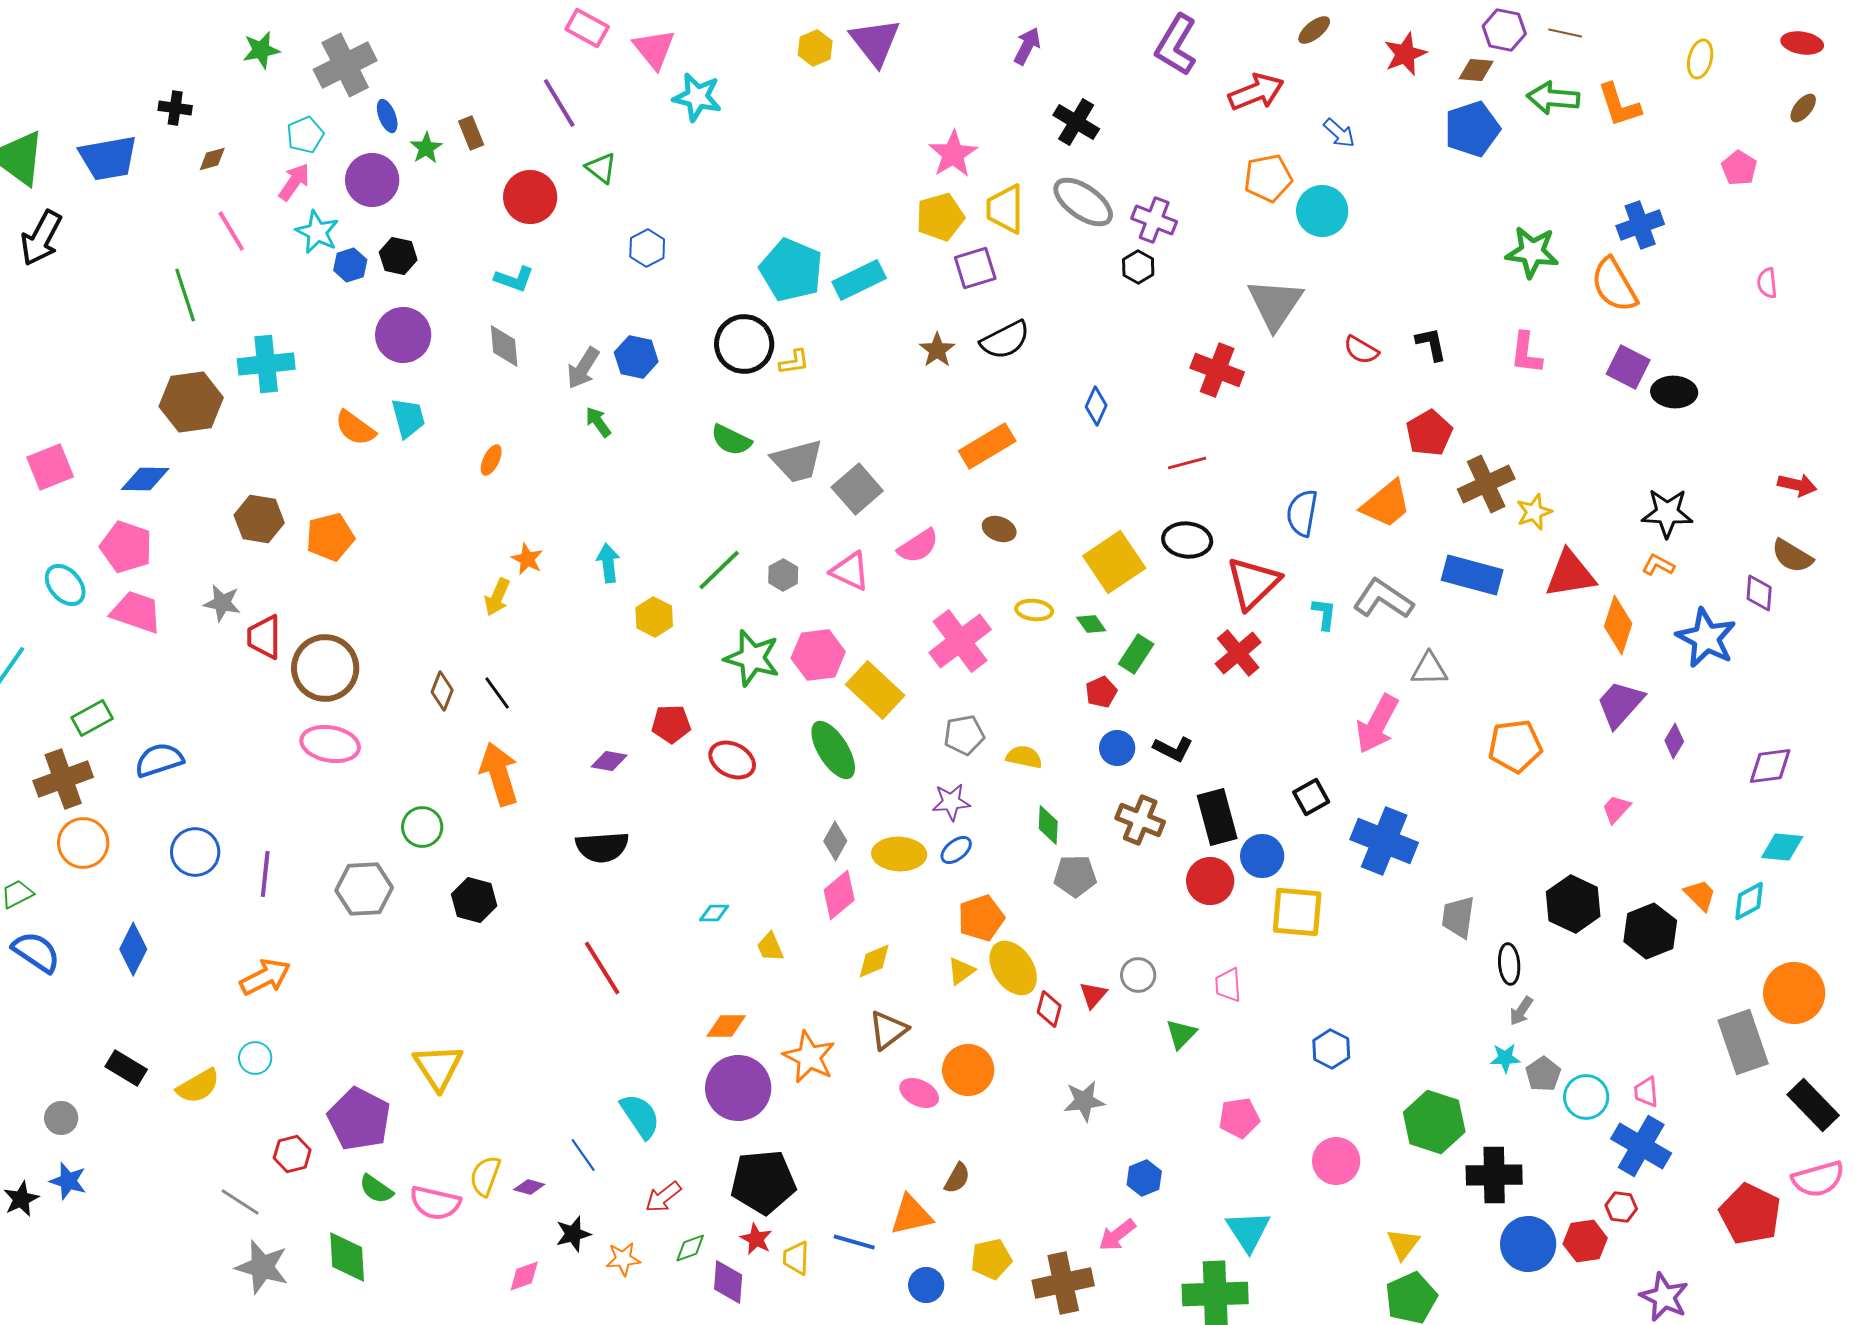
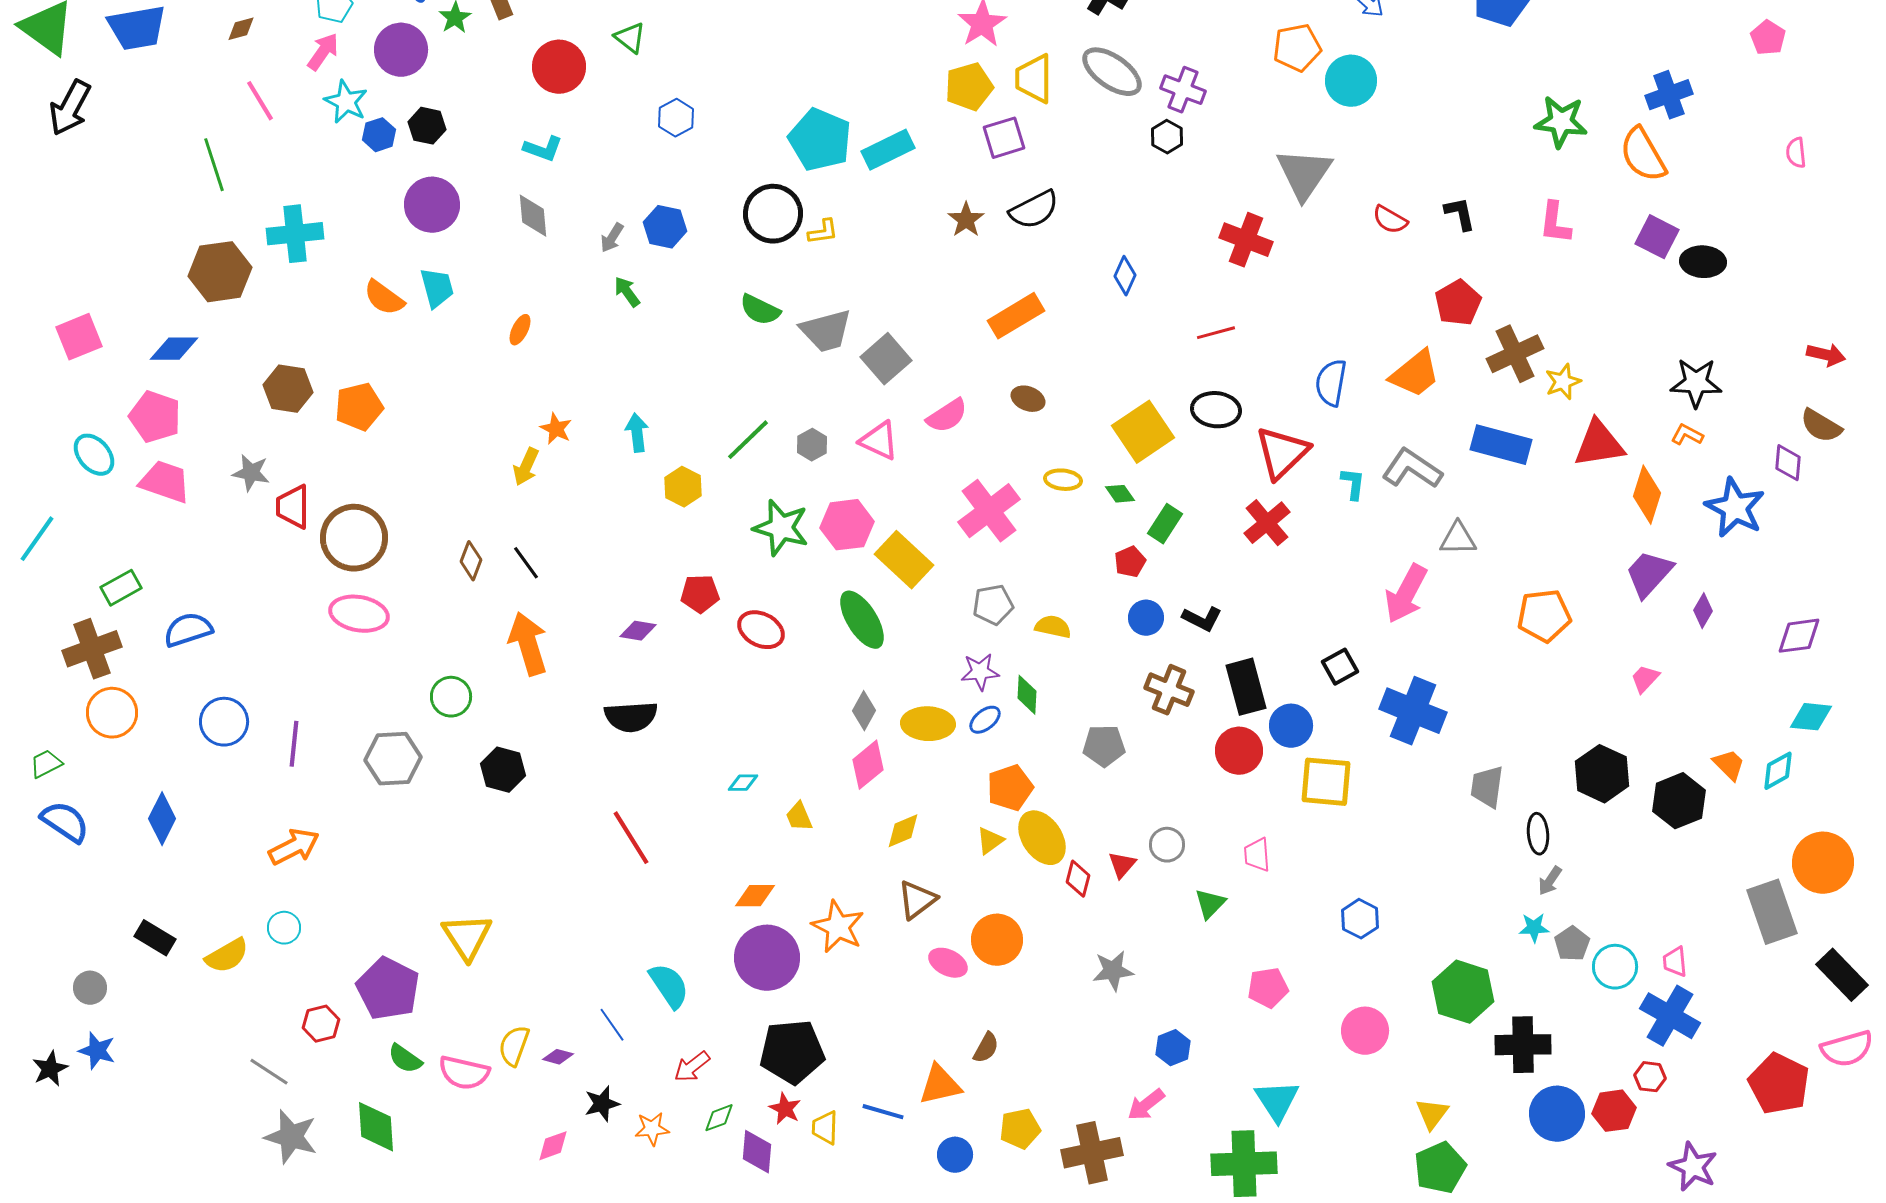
gray arrow: (583, 368) -> (612, 238), size x0.7
green diamond: (1048, 825) -> (1027, 695), moved

